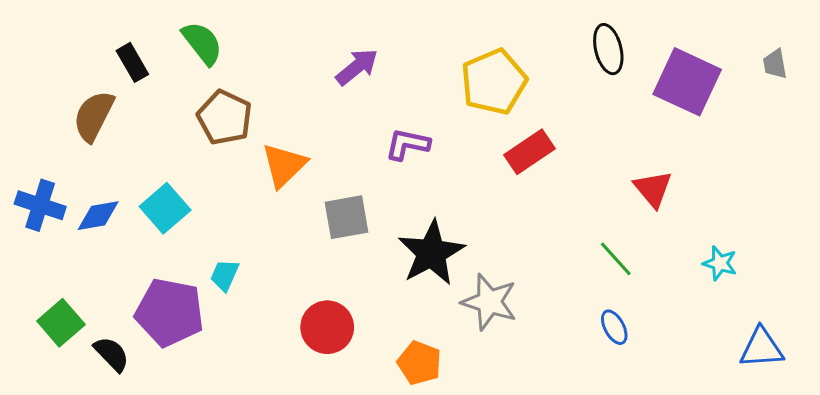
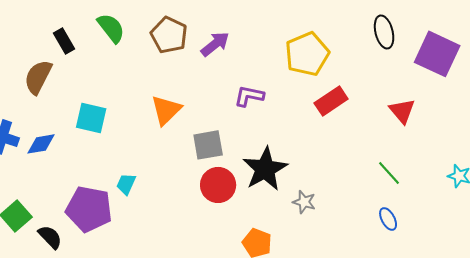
brown pentagon: (225, 117) -> (169, 35), moved
red triangle: (653, 189) -> (402, 111), moved
cyan square: (165, 208) -> (91, 118), moved, turned -36
gray star: (489, 302) -> (304, 202), size x0.6
red circle: (327, 327) -> (218, 185), moved

